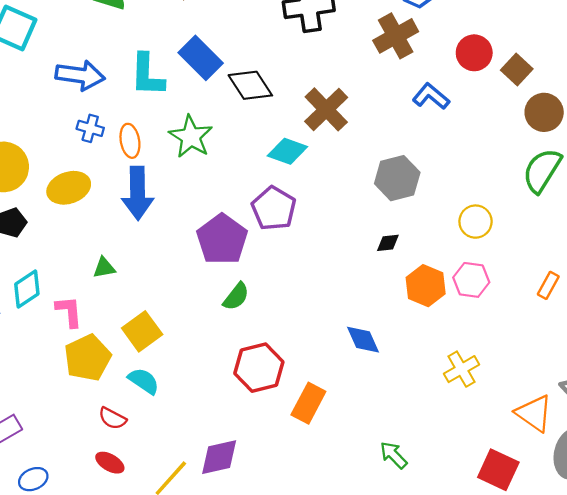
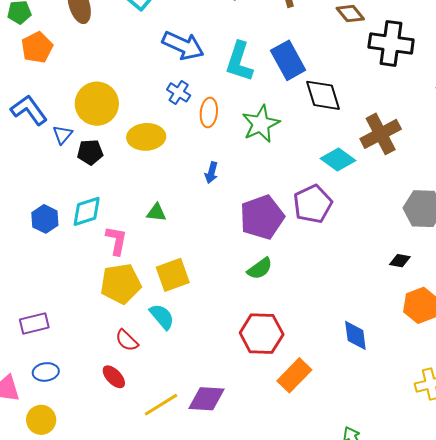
blue arrow: (138, 193) -> (211, 173), moved, size x0.5

